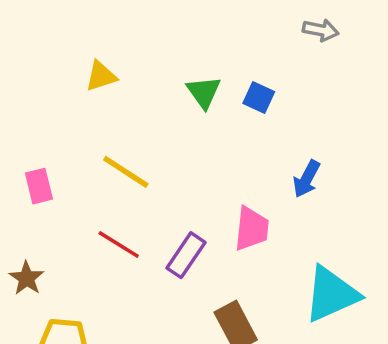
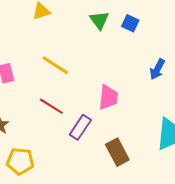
pink trapezoid: (252, 229) -> (108, 97), moved
purple rectangle: (186, 255) -> (80, 127), moved

